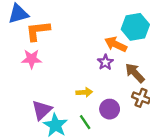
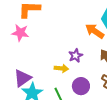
purple star: (105, 62) -> (76, 56), moved

